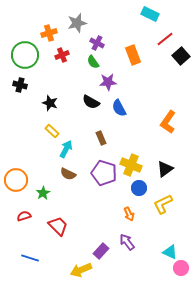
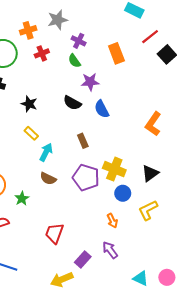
red trapezoid: (58, 226) -> (54, 233), moved, turned -115
cyan triangle: (170, 252) -> (141, 278), moved

